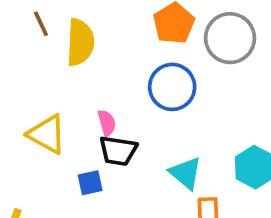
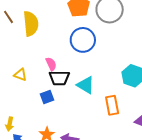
yellow triangle: (47, 134) -> (20, 75), size x0.6
cyan triangle: (186, 173) -> (86, 85), moved

